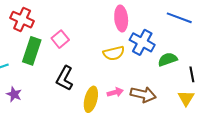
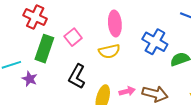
pink ellipse: (121, 18) -> (115, 23), moved
yellow semicircle: (114, 53) -> (109, 51), moved
purple star: (14, 94) -> (30, 79), moved

